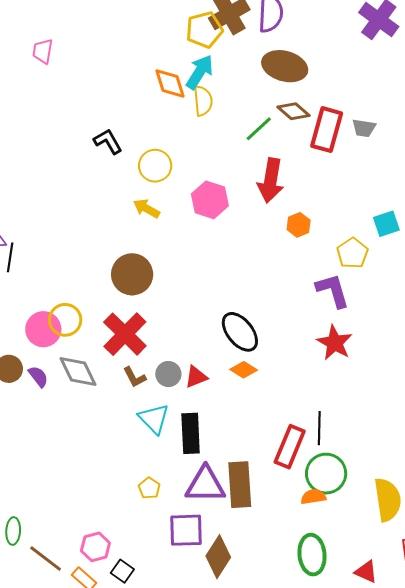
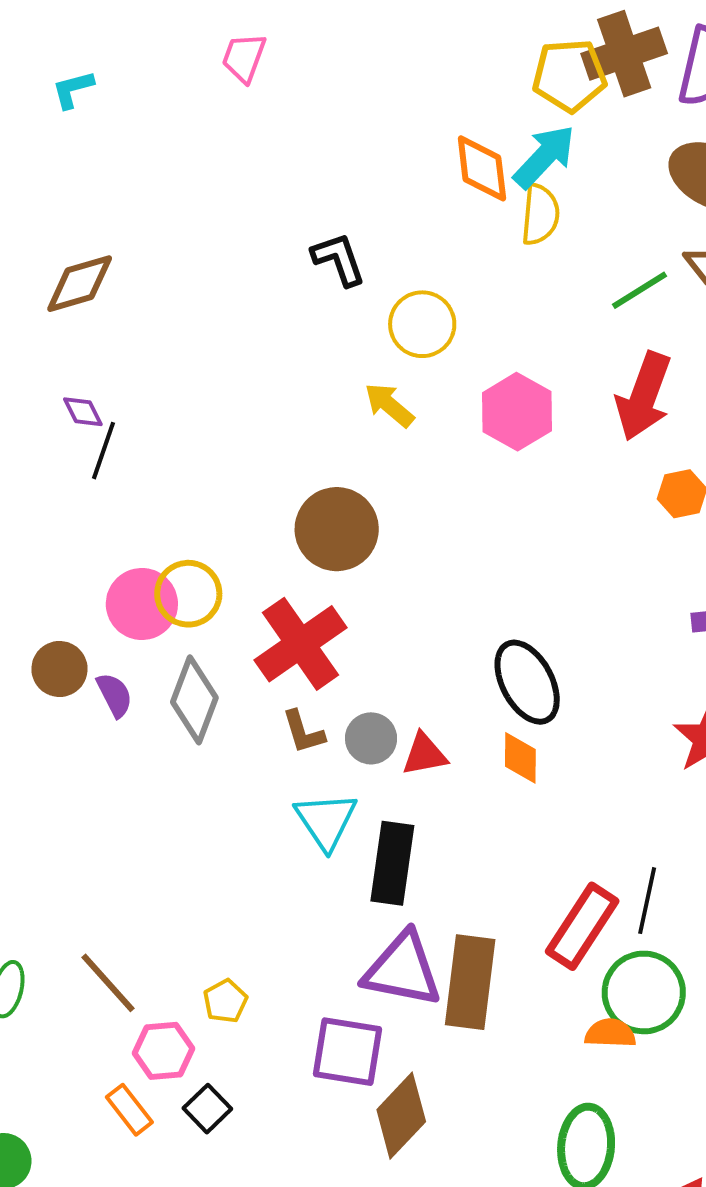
orange diamond: (244, 370) -> (520, 758), turned 48
gray diamond: (78, 372) -> (194, 700), turned 36
yellow pentagon: (149, 488) -> (225, 1001), moved
brown line: (46, 558) -> (108, 983), moved

